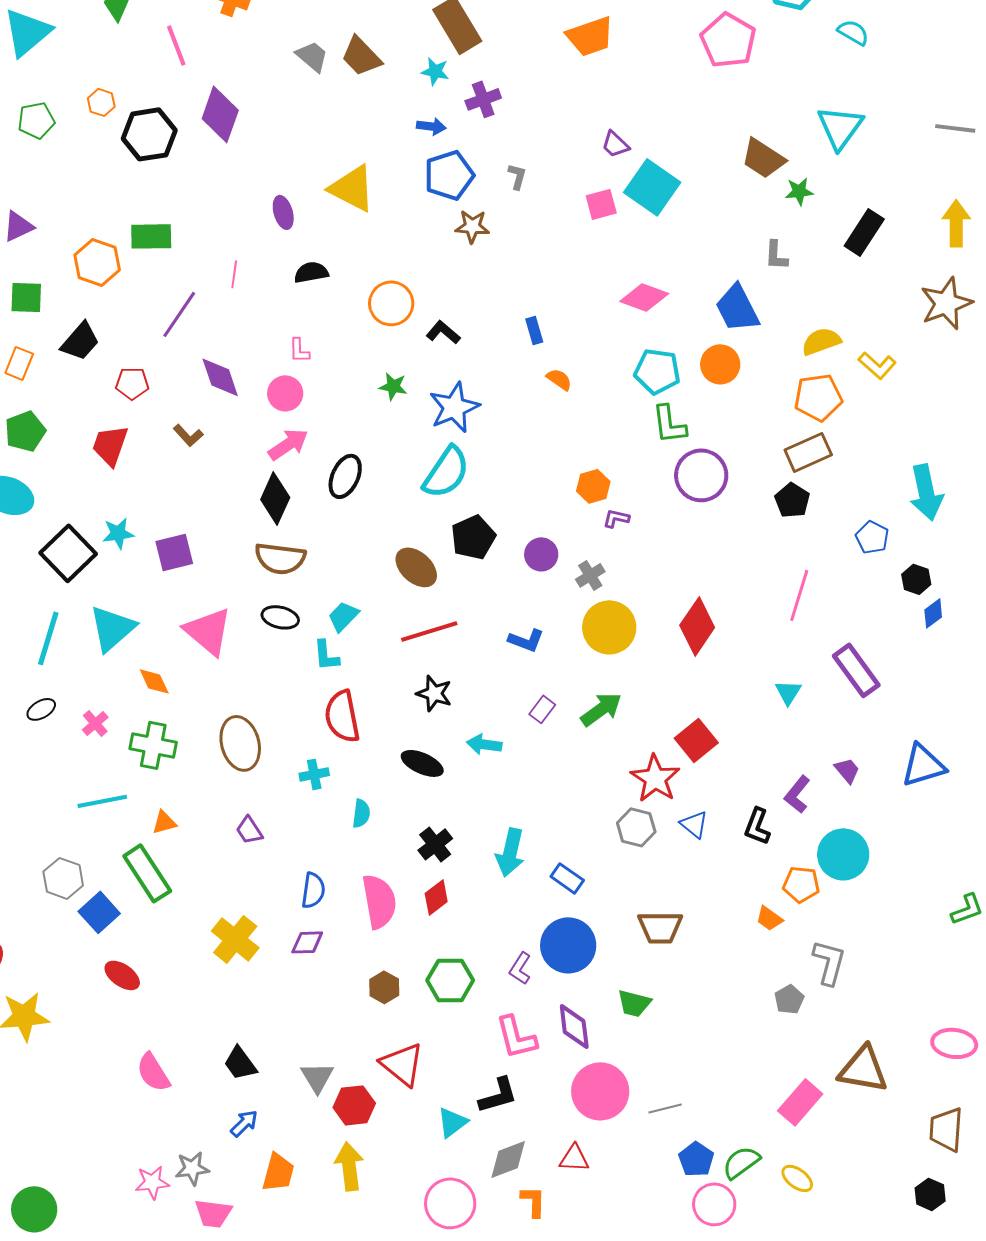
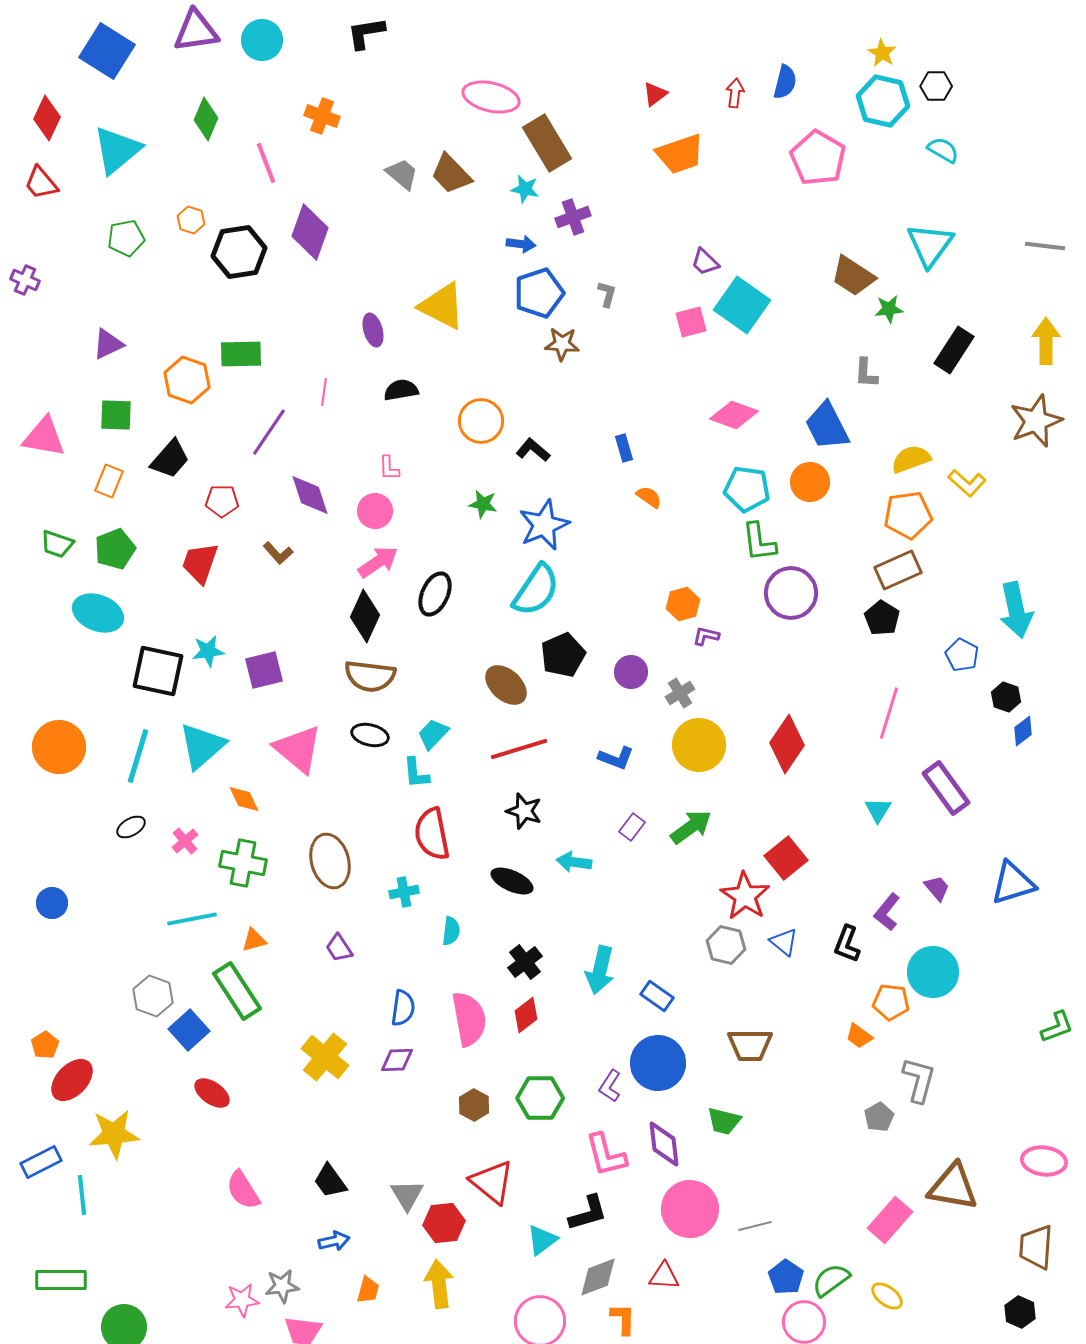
black square: (68, 553) -> (158, 671), turned -34
blue arrow: (244, 1123) -> (334, 1241), turned 32
orange trapezoid: (278, 1172) -> (368, 1290), size x0.7

